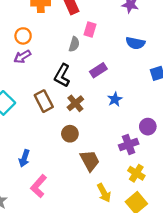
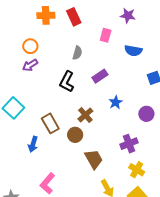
pink rectangle: (90, 29) -> (106, 35), moved
brown rectangle: (44, 101) -> (50, 123), moved
brown cross: (75, 103) -> (85, 115), moved
purple circle: (148, 127) -> (146, 114), moved
blue arrow: (24, 158) -> (33, 144), moved

